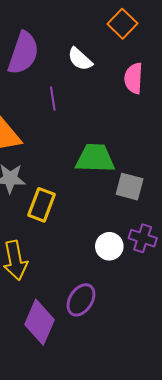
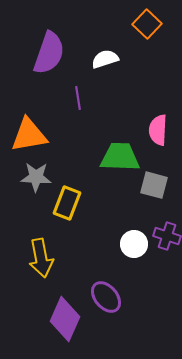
white semicircle: (80, 59) -> (105, 59), turned 120
pink semicircle: (134, 78) -> (158, 130), moved
purple ellipse: (81, 300) -> (106, 297), turned -72

